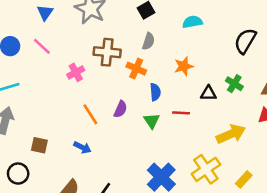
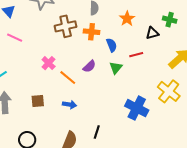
pink cross: (76, 72) -> (49, 63), moved
purple semicircle: (121, 109) -> (89, 66), turned 40
green triangle: (152, 121) -> (116, 68), turned 32
brown square: (39, 145) -> (38, 101), moved

